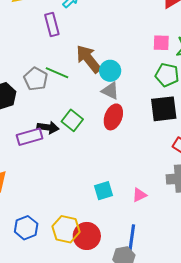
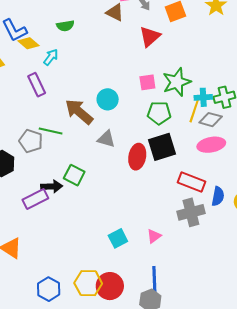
cyan circle: (110, 71) -> (108, 99), moved
red ellipse: (113, 117) -> (137, 157), moved

